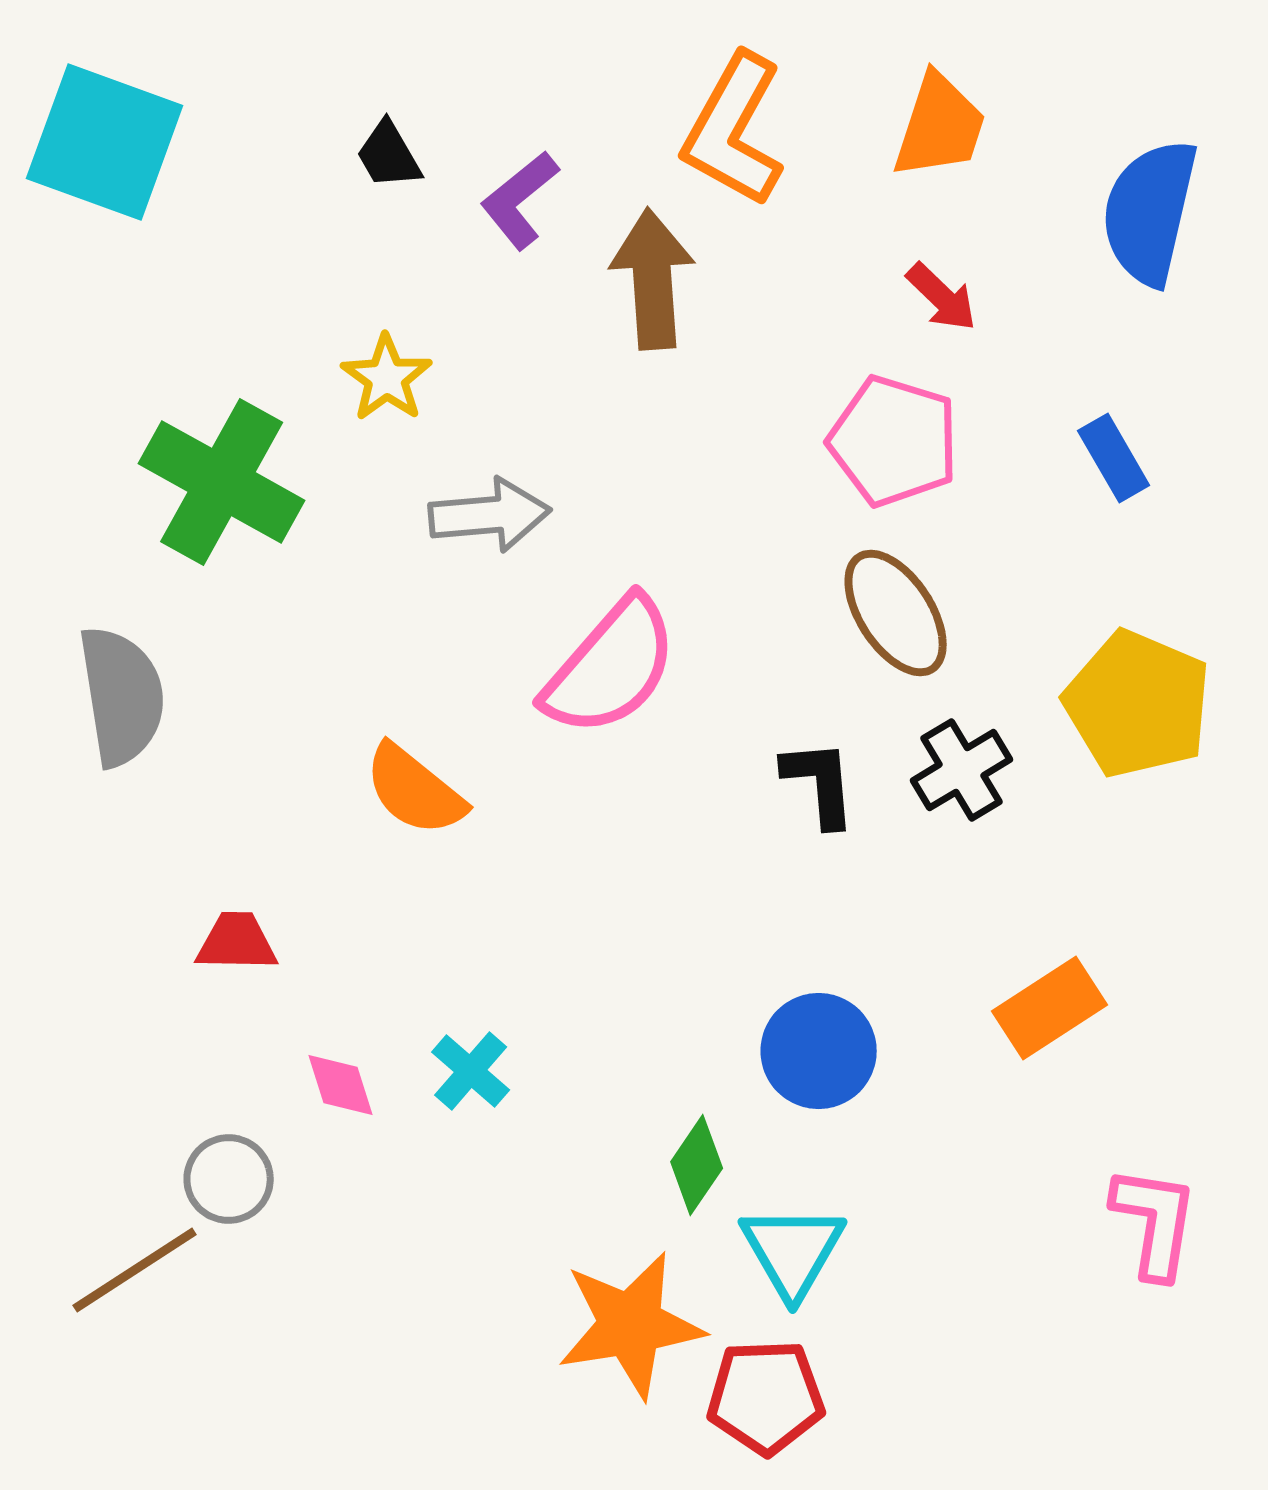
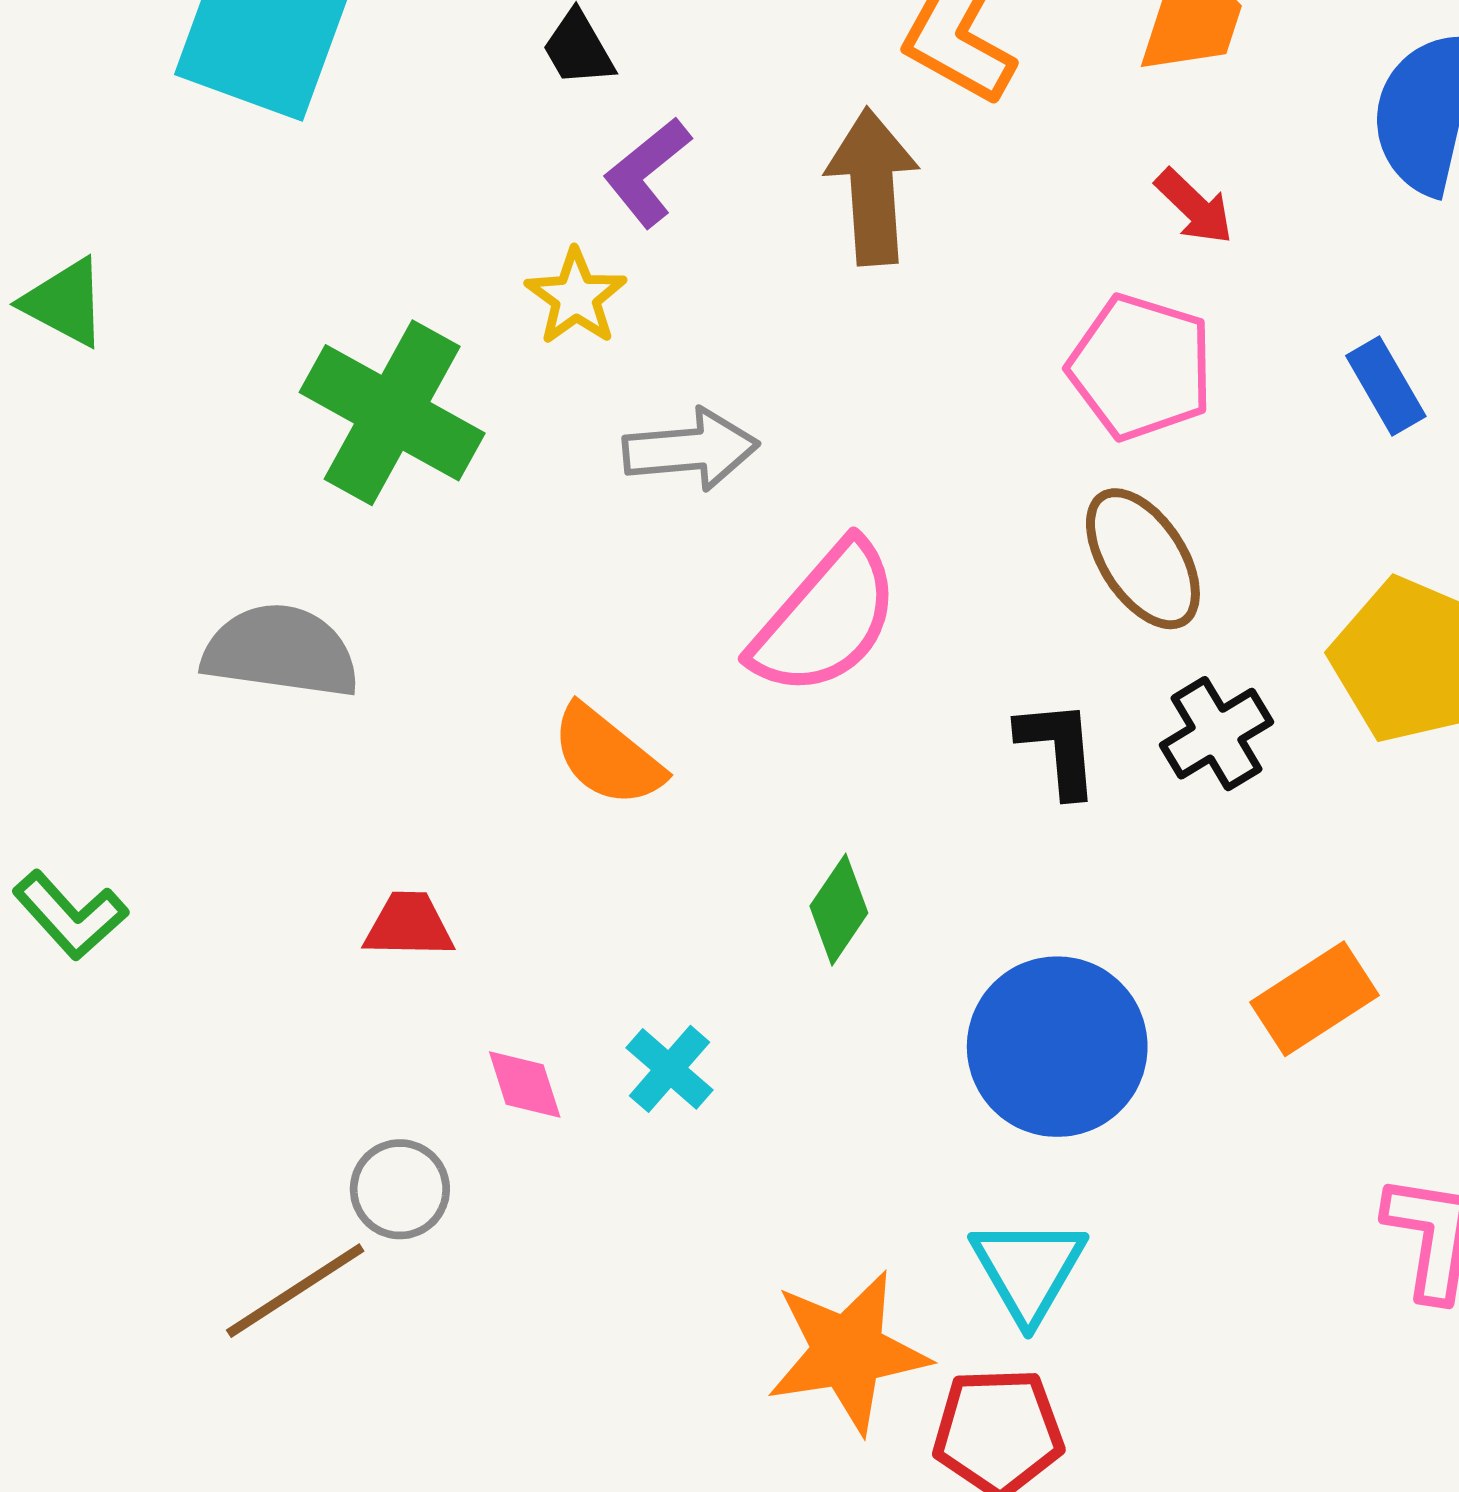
purple L-shape: (520, 200) -> (647, 172), moved
gray semicircle: (122, 696) -> (281, 651), turned -73
blue circle: (819, 1051) -> (1057, 1047), size x1.4
green diamond: (697, 1165) -> (839, 910), moved

